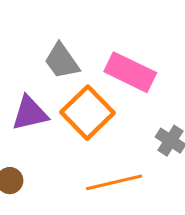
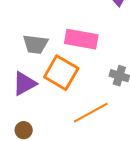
gray trapezoid: (62, 61) -> (35, 44), turned -32

